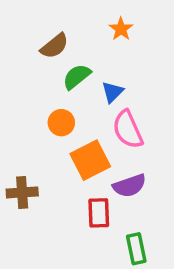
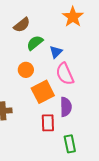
orange star: (121, 29) -> (73, 17), moved, size x1.5
purple semicircle: (129, 186) -> (66, 107), turned -72

